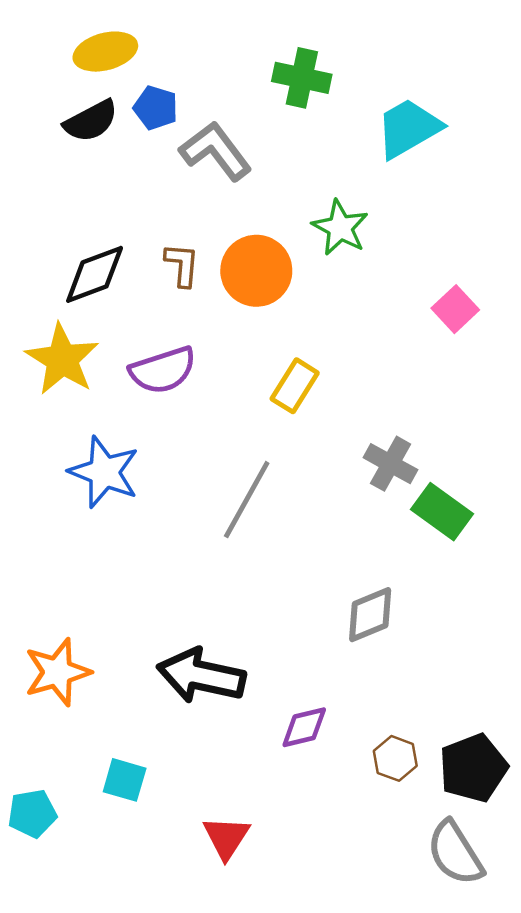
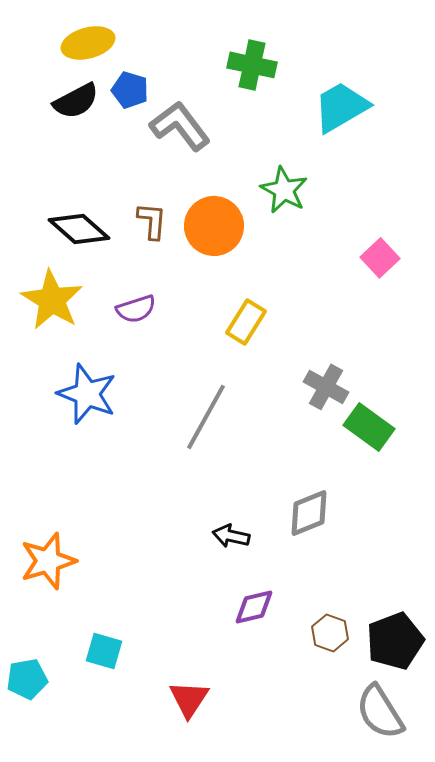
black diamond: (95, 274) -> (79, 229), turned 62
purple semicircle: (163, 370) -> (136, 309), size x0.7
black arrow: (201, 676) -> (231, 536), moved, size x0.5

